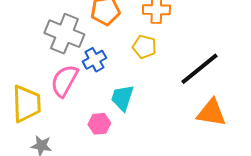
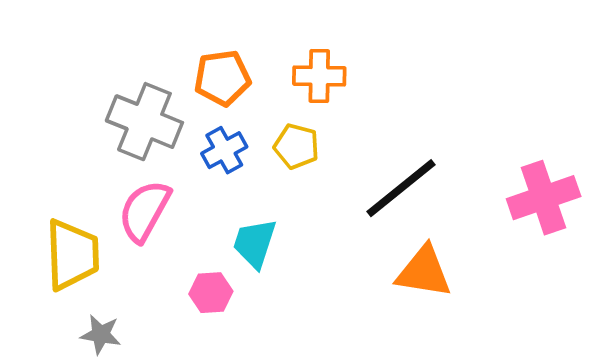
blue cross: (94, 60) -> (224, 150), moved

